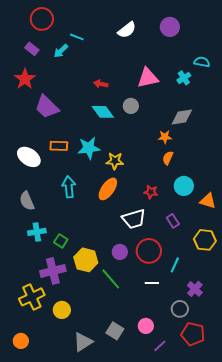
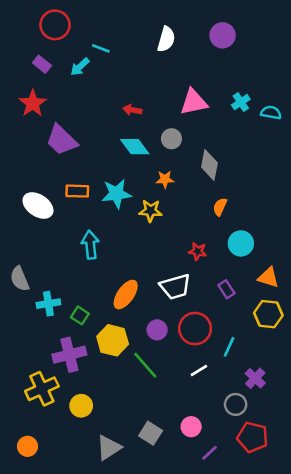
white semicircle: (127, 30) -> (166, 39), turned -36
cyan semicircle: (202, 62) -> (271, 113), moved
gray diamond: (182, 117) -> (209, 165), moved, turned -70
orange star: (165, 137) -> (165, 179), moved
orange ellipse: (108, 189) -> (126, 294), moved
gray semicircle: (27, 201) -> (20, 279), moved
orange triangle: (208, 201) -> (268, 277), moved
white line: (152, 283) -> (199, 370), turned -32

